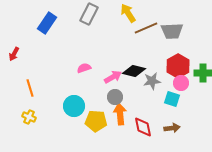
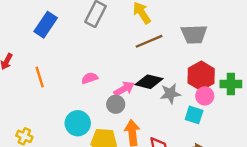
brown line: (146, 28) -> (149, 41), moved
orange line: (30, 88) -> (40, 77), moved
gray circle: (115, 97) -> (116, 104), moved

